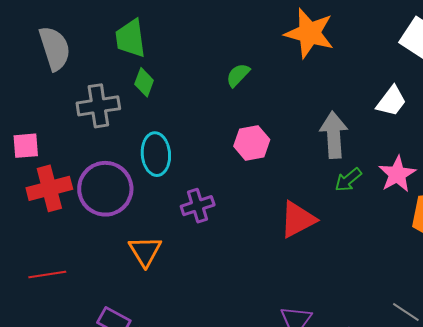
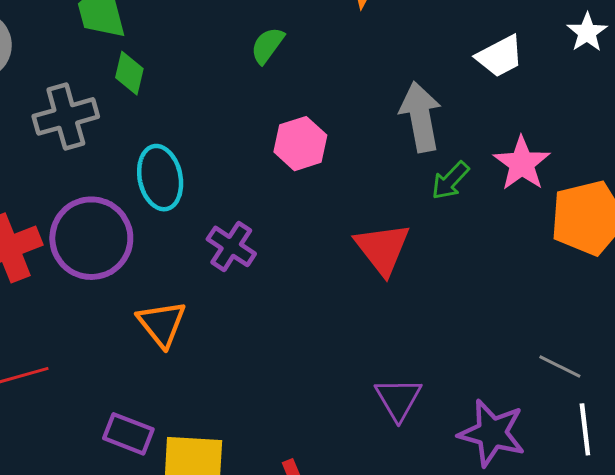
white trapezoid: (391, 101) -> (500, 56), turned 32
purple cross: (198, 206) -> (231, 246), turned -32
red triangle: (298, 219) -> (382, 249), turned -33

